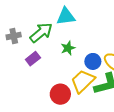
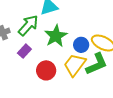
green star: (68, 48) -> (56, 36), size x1.6
red circle: (60, 94) -> (46, 70), moved

